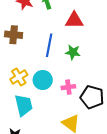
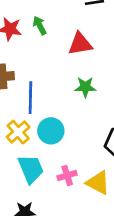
blue line: (49, 45) -> (30, 98), moved
pink cross: (68, 87) -> (67, 175), moved

